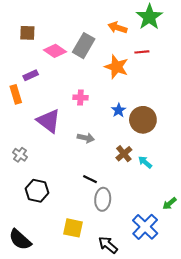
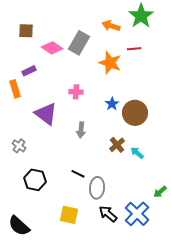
gray arrow: (86, 138) -> (81, 130), turned 84
black line: (90, 179) -> (78, 174), moved
black arrow: (108, 245) -> (108, 214), moved

